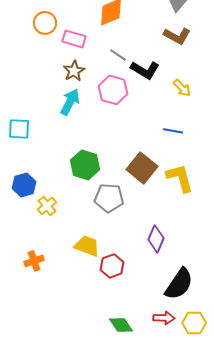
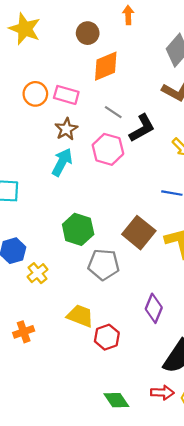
orange circle: (45, 23) -> (35, 94), moved
black L-shape: (145, 70) -> (142, 128), turned -60

